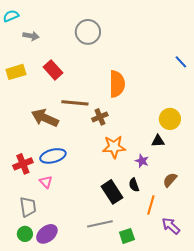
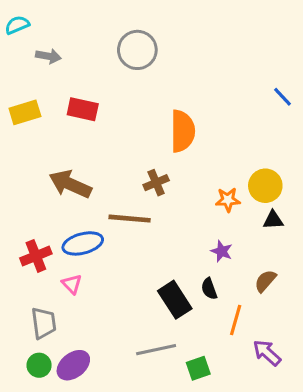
red rectangle: (53, 70) -> (83, 109), turned -36
brown line: (75, 103) -> (130, 219), moved
black triangle: (158, 141) -> (273, 220), moved
orange star: (114, 147) -> (228, 200), moved, size x0.7

